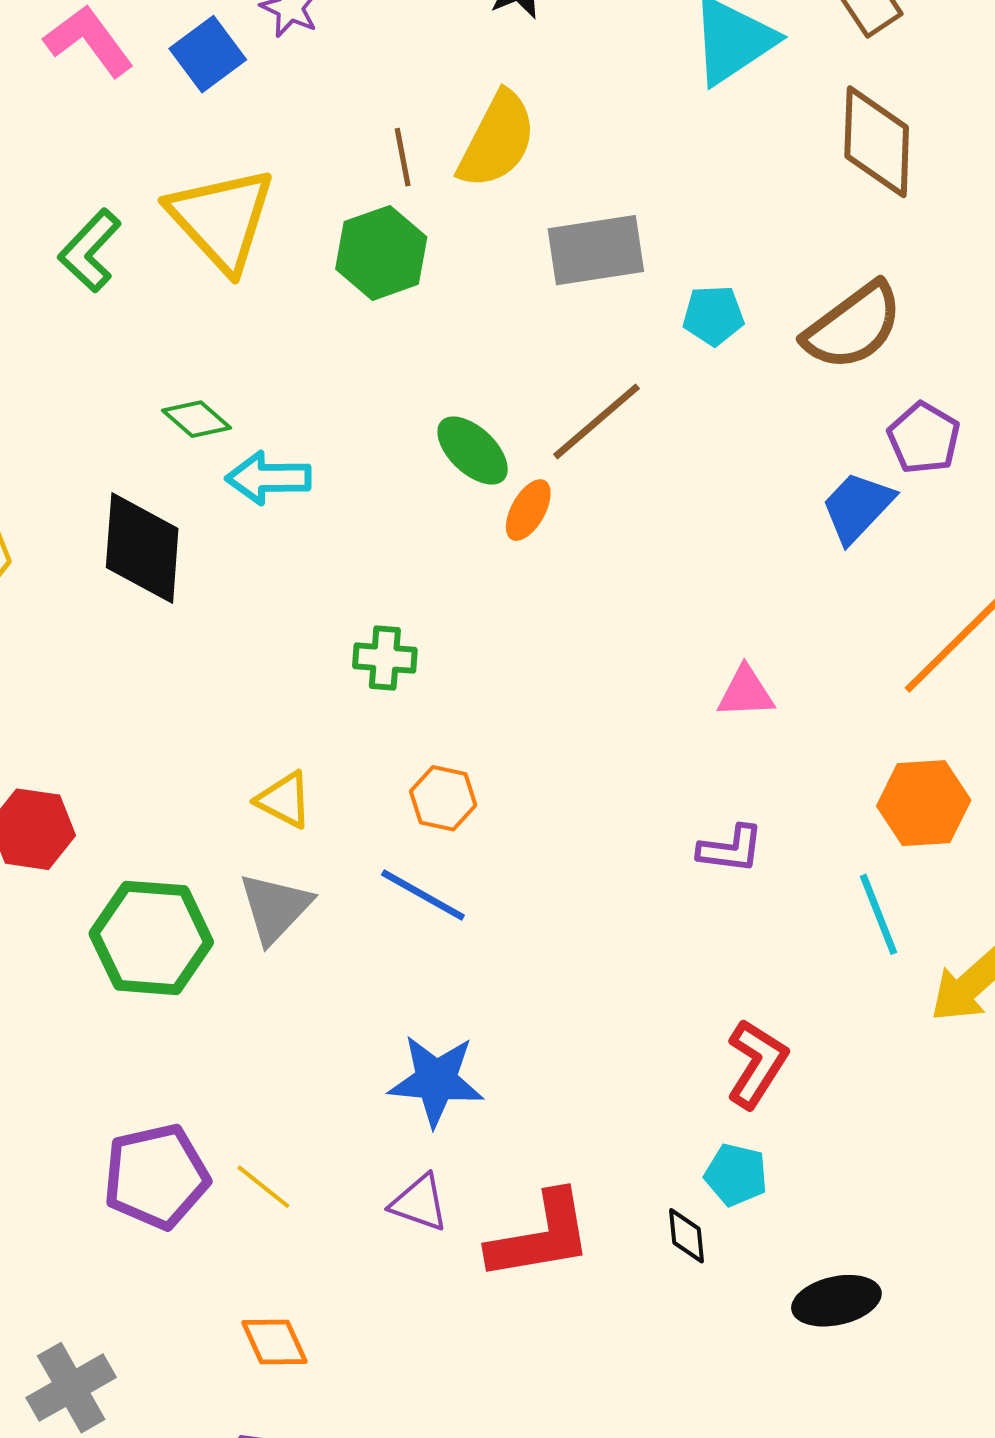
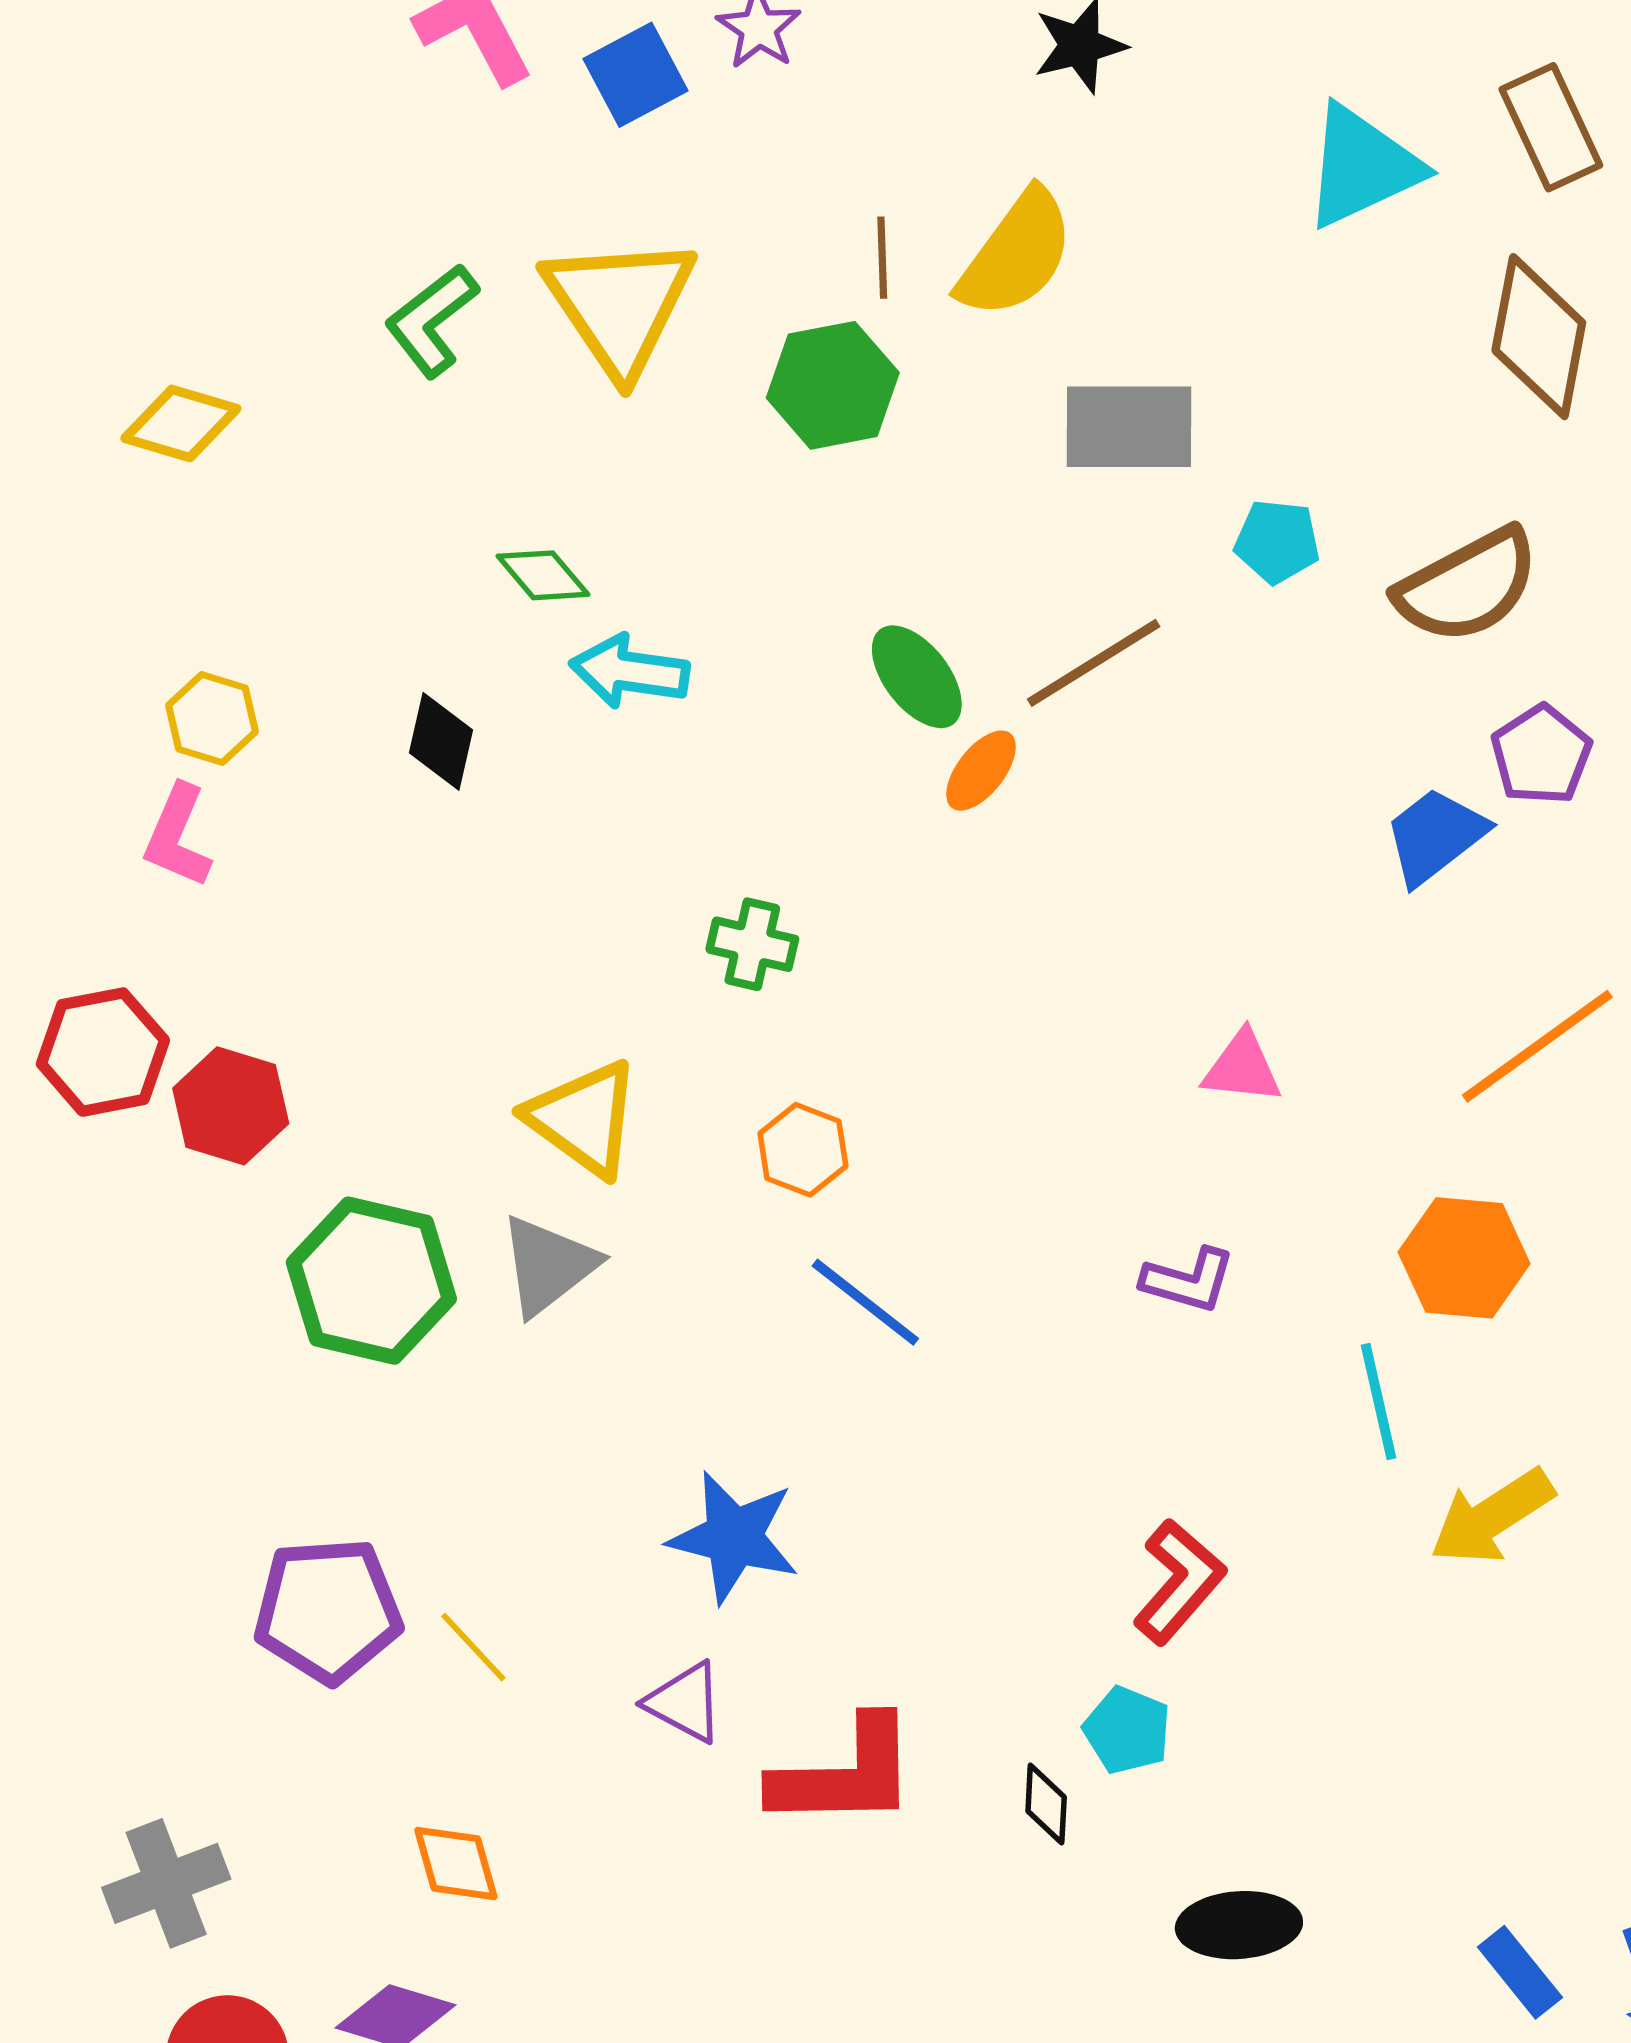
black diamond: (142, 548) -> (441, 741), size x0.6
yellow triangle: (284, 800) -> (584, 1118), size x1.5
blue line: (423, 895) -> (865, 1302), moved

